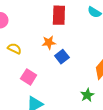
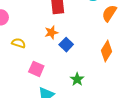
green star: (87, 95) -> (77, 79), moved

